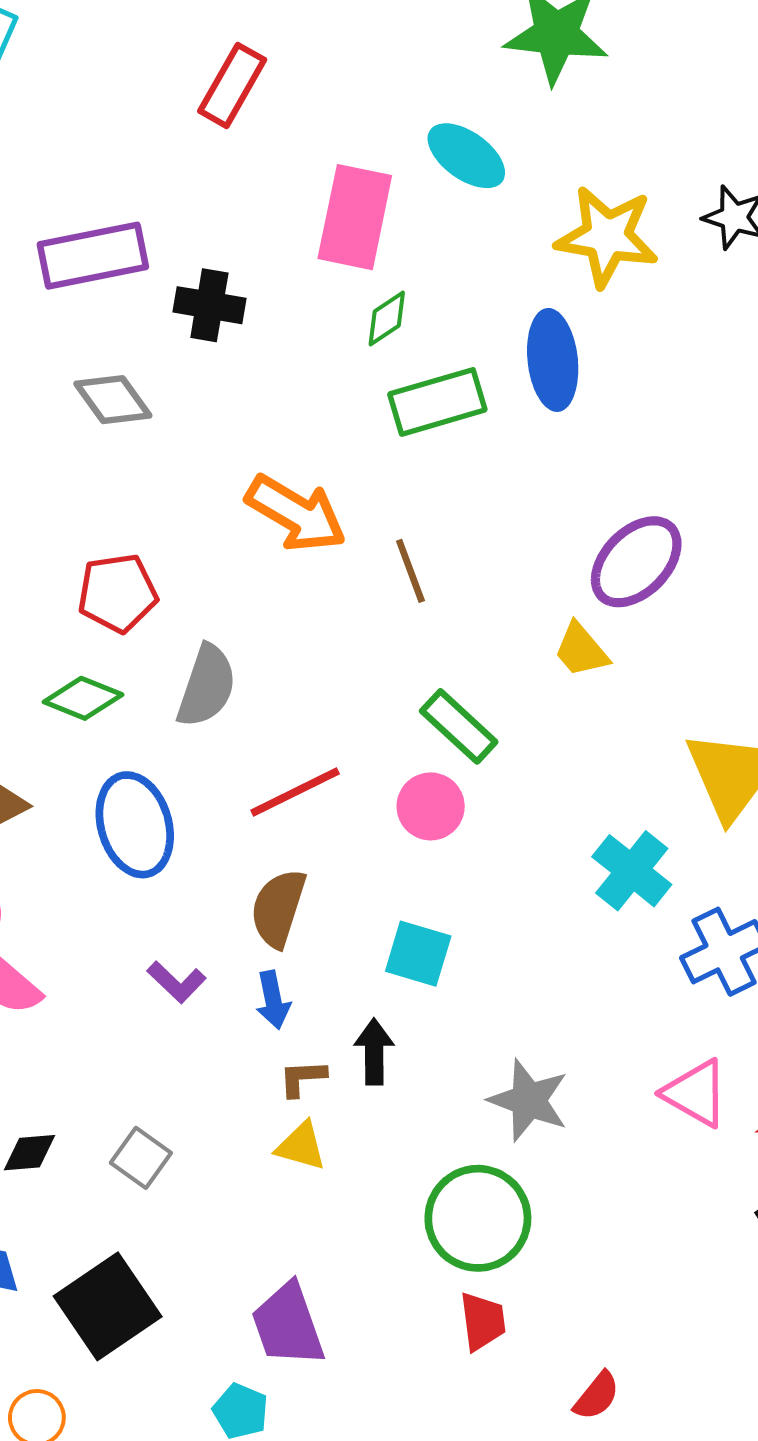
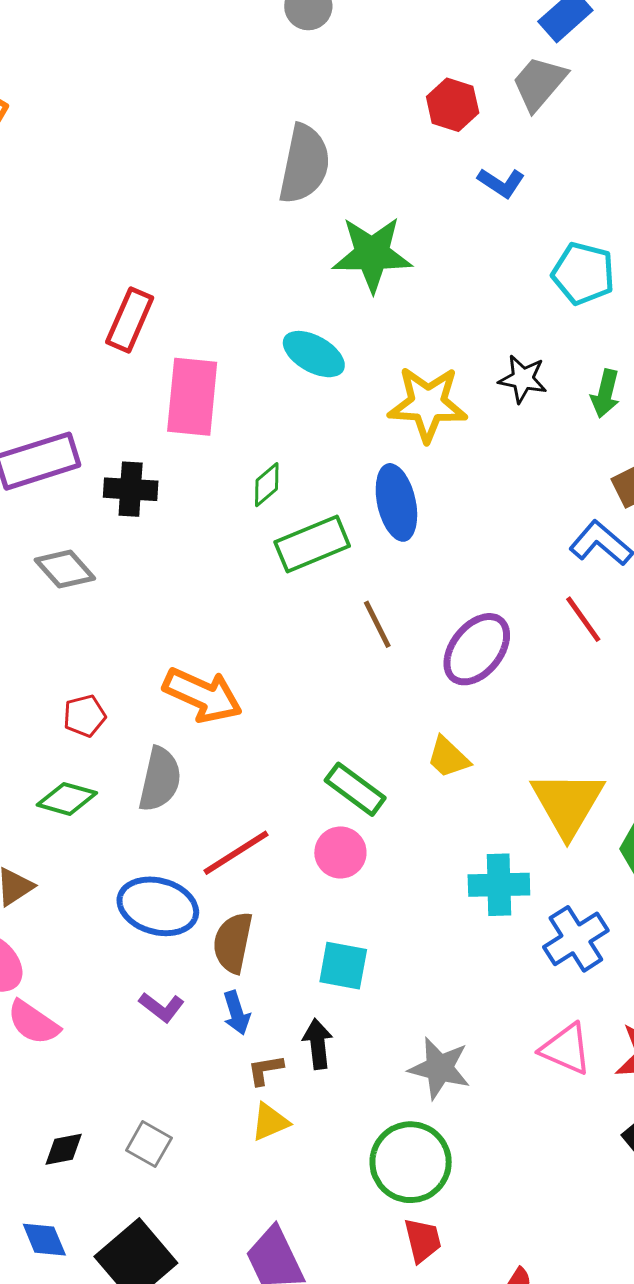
pink rectangle: (355, 217) -> (192, 397), moved
orange arrow: (296, 513) -> (203, 695), moved
brown line: (410, 571) -> (377, 624), moved
red pentagon: (117, 593) -> (84, 716), size x0.7
yellow trapezoid: (581, 650) -> (448, 757), moved
blue ellipse: (135, 825) -> (158, 906), moved, turned -52
cyan cross: (632, 871) -> (499, 885), turned -34
yellow triangle: (301, 1146) -> (270, 1122), turned -33

